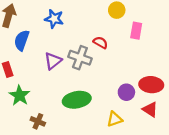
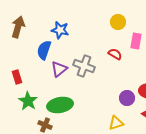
blue semicircle: (22, 40) -> (44, 50), moved
red semicircle: (100, 43) -> (115, 54), moved
green ellipse: (77, 100) -> (60, 105), moved

